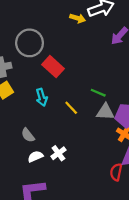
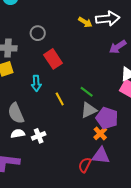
gray circle: (30, 43) -> (38, 33), size x0.6
gray triangle: (105, 112) -> (89, 110), turned -42
gray semicircle: (28, 135) -> (16, 113), size x1.5

